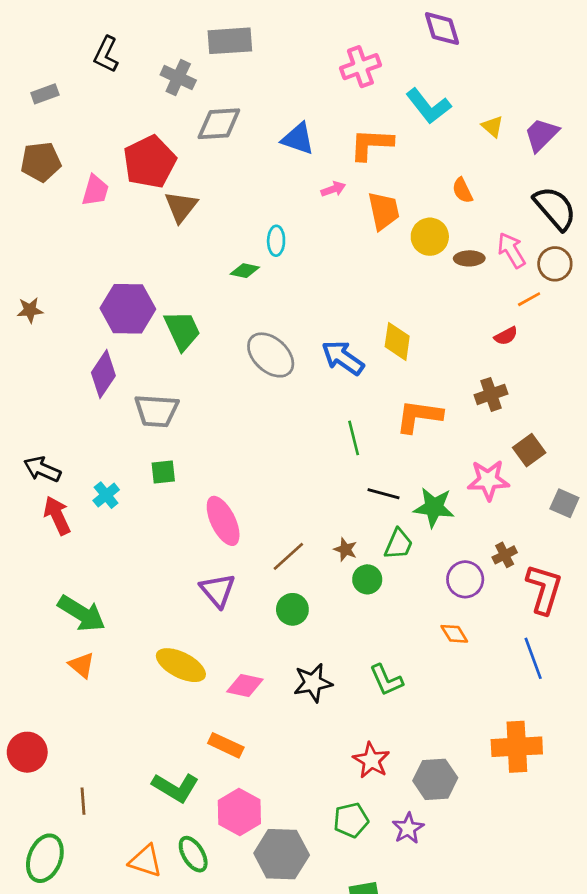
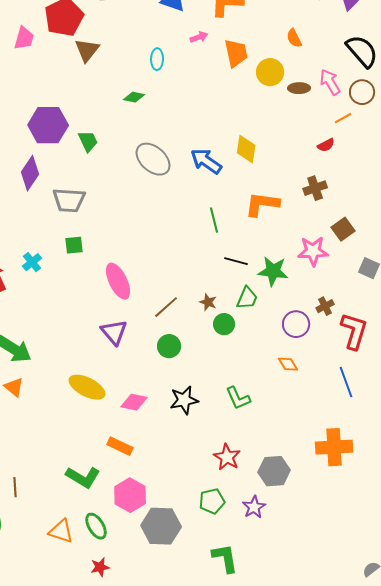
cyan ellipse: (276, 241) -> (157, 59), moved
green trapezoid: (182, 331) -> (88, 141), size x0.7

